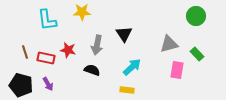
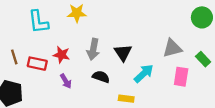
black triangle: (124, 34) -> (123, 53), moved
cyan arrow: (132, 67) -> (144, 73), moved
black semicircle: (92, 70) -> (101, 77), moved
purple arrow: (48, 84) -> (66, 81), moved

